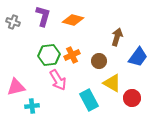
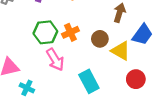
yellow triangle: (112, 83) -> (121, 51), moved
cyan cross: (32, 106) -> (27, 88), turned 32

